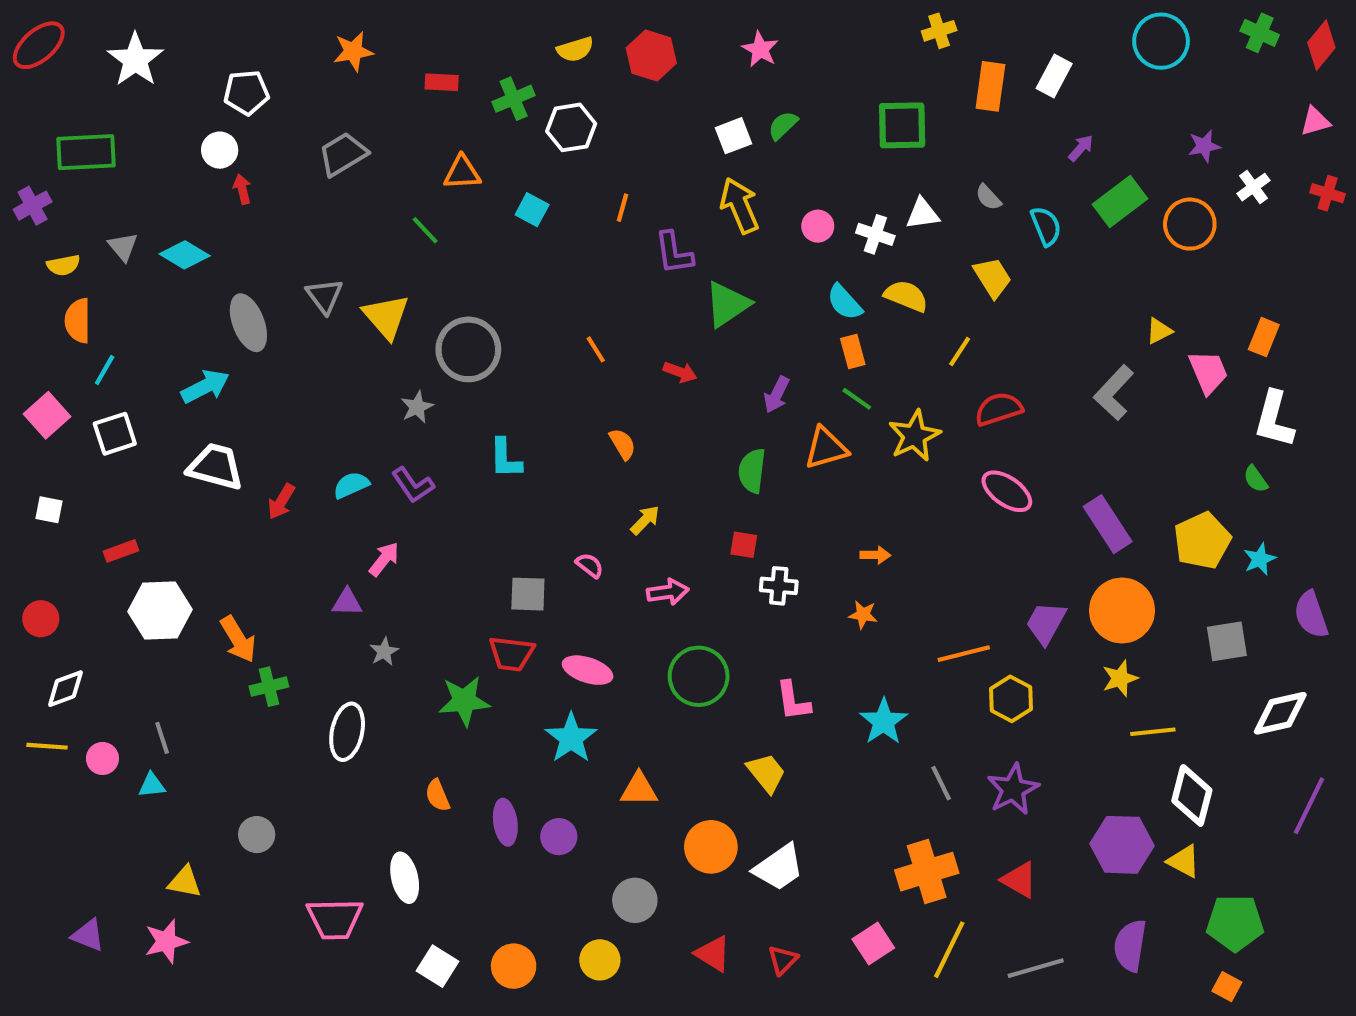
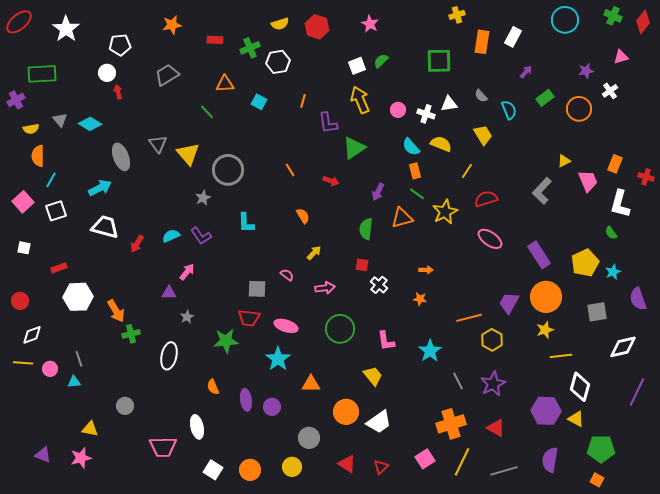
pink triangle: (1315, 121) -> (621, 57), moved
red cross: (1328, 193) -> (646, 177), moved
green rectangle: (1120, 201) -> (545, 98), size x0.7
white cross: (779, 586) -> (379, 285), turned 36

